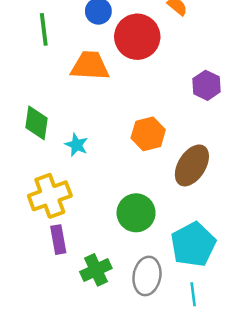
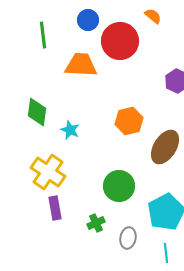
yellow cross: (50, 196) -> (48, 172), turned -36
green cross: (96, 270) -> (96, 223), moved, size x0.7
gray ellipse: (147, 276) -> (128, 238), size x0.7

